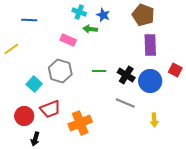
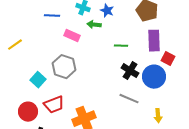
blue line: (29, 20) -> (52, 16), moved
red square: (175, 70) -> (168, 59), moved
green line: (99, 71) -> (121, 46), moved

